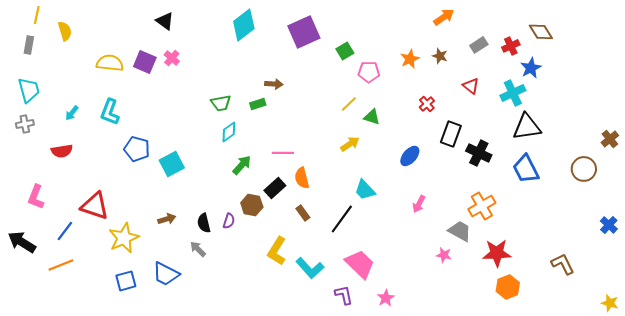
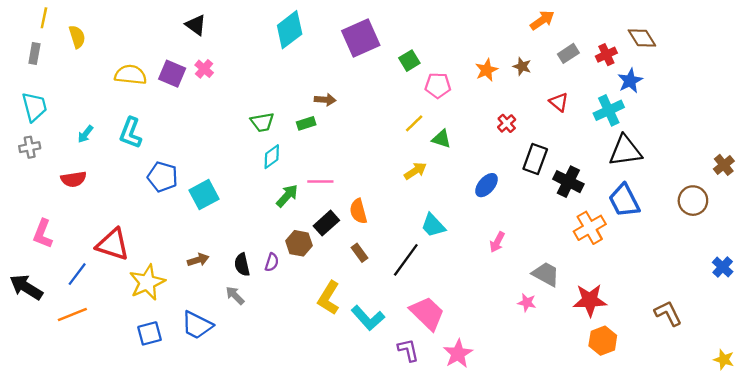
orange arrow: (444, 17) -> (542, 20), moved
pink line: (283, 153) -> (320, 182), moved
orange cross: (482, 206) -> (590, 228), moved
pink star: (386, 298) -> (458, 354), size x1.4

